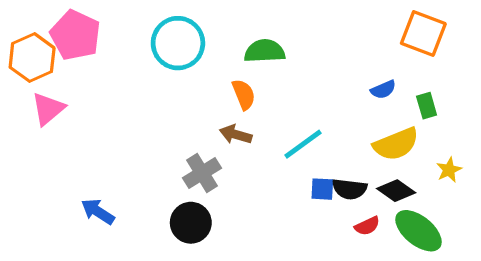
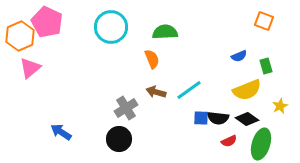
orange square: (423, 33) -> (264, 21), size x0.7
brown arrow: (236, 135) -> (156, 92), moved
green ellipse: (418, 231) -> (261, 144), turned 68

